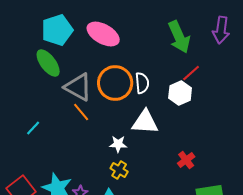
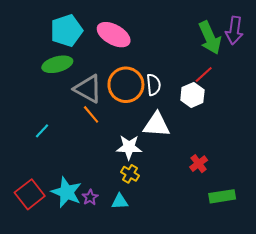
green arrow: (179, 37) -> (210, 38), moved
green ellipse: (48, 63) -> (57, 64), turned -68
white star: (118, 144) -> (129, 147), size x1.4

